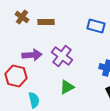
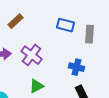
brown rectangle: (46, 22) -> (16, 21), turned -42

